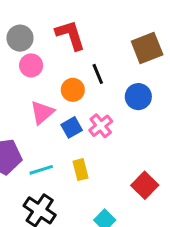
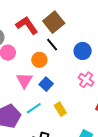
brown square: (147, 48) -> (54, 22), moved
pink cross: (101, 126) -> (86, 80), moved
cyan line: (41, 170) -> (34, 108), moved

